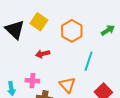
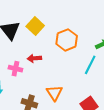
cyan line: (89, 61) -> (90, 65), moved
pink cross: (32, 81) -> (15, 69), moved

